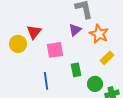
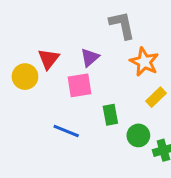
purple triangle: (75, 30) -> (90, 57), moved
blue line: (46, 81) -> (66, 131), turned -60

